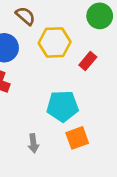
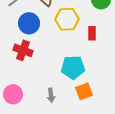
red rectangle: (88, 61) -> (92, 33), turned -40

